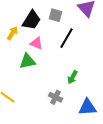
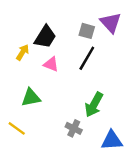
gray square: (56, 15) -> (87, 31), moved
green triangle: (28, 61) -> (31, 98), moved
green arrow: (72, 77) -> (94, 105), size x1.5

